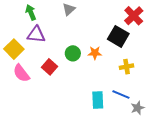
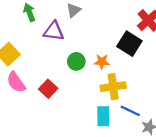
purple triangle: (36, 35) -> (54, 31), moved
red square: (49, 67) -> (48, 89), moved
yellow cross: (127, 67) -> (113, 87), moved, size x1.5

